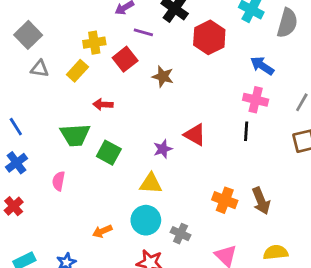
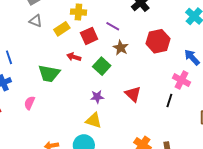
purple line: (143, 32) -> (113, 26), moved
red hexagon: (209, 37) -> (158, 41), moved
red square: (125, 59) -> (89, 36), moved
purple star: (163, 149) -> (97, 97), moved
green square: (109, 153) -> (102, 66), moved

